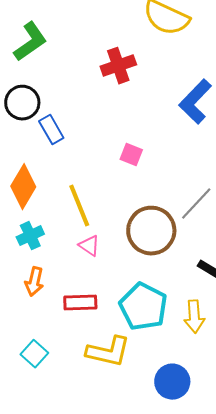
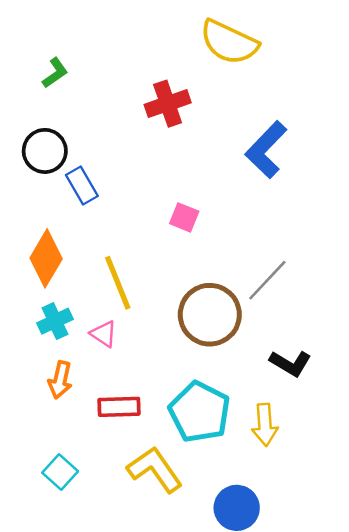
green L-shape: (30, 42) -> (55, 73), size x0.6
pink triangle: (89, 246) -> (104, 334), moved
yellow L-shape: (108, 352) -> (155, 469), turned -138

